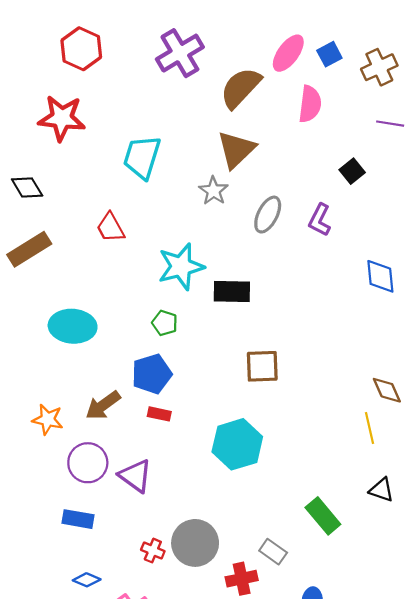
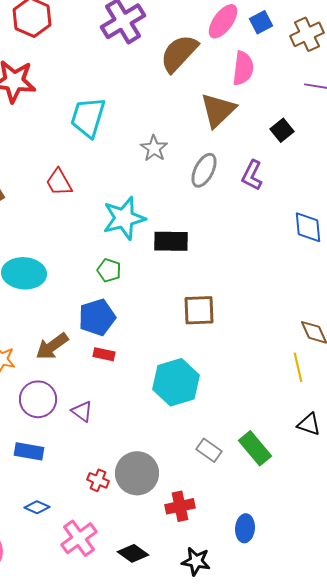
brown triangle: (236, 150) -> (218, 110), moved
purple triangle: (135, 476) -> (82, 411), size x0.7
gray rectangle: (273, 552) -> (209, 450), moved

